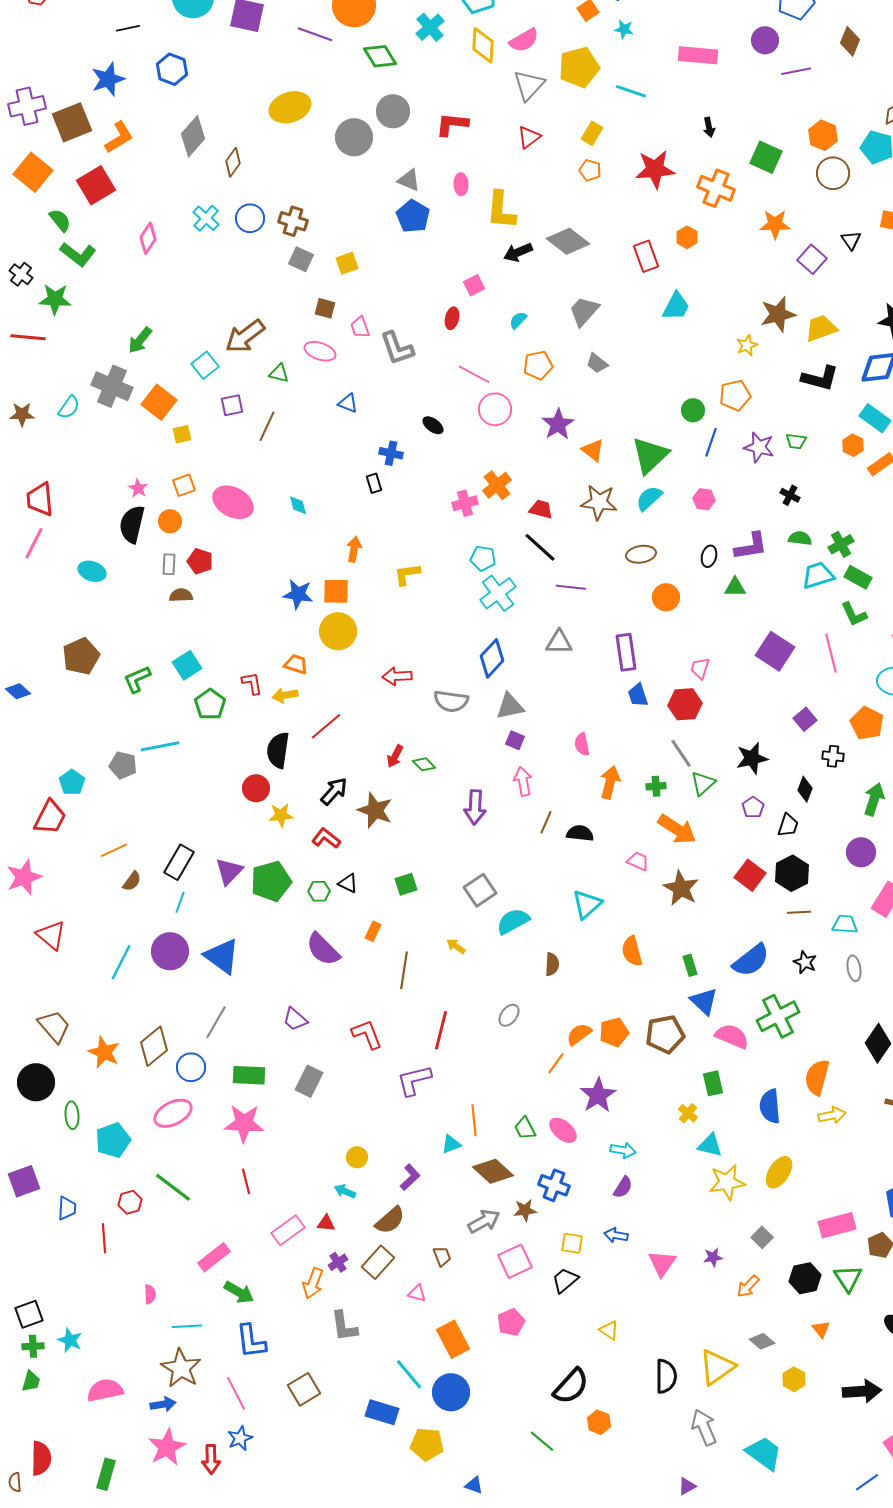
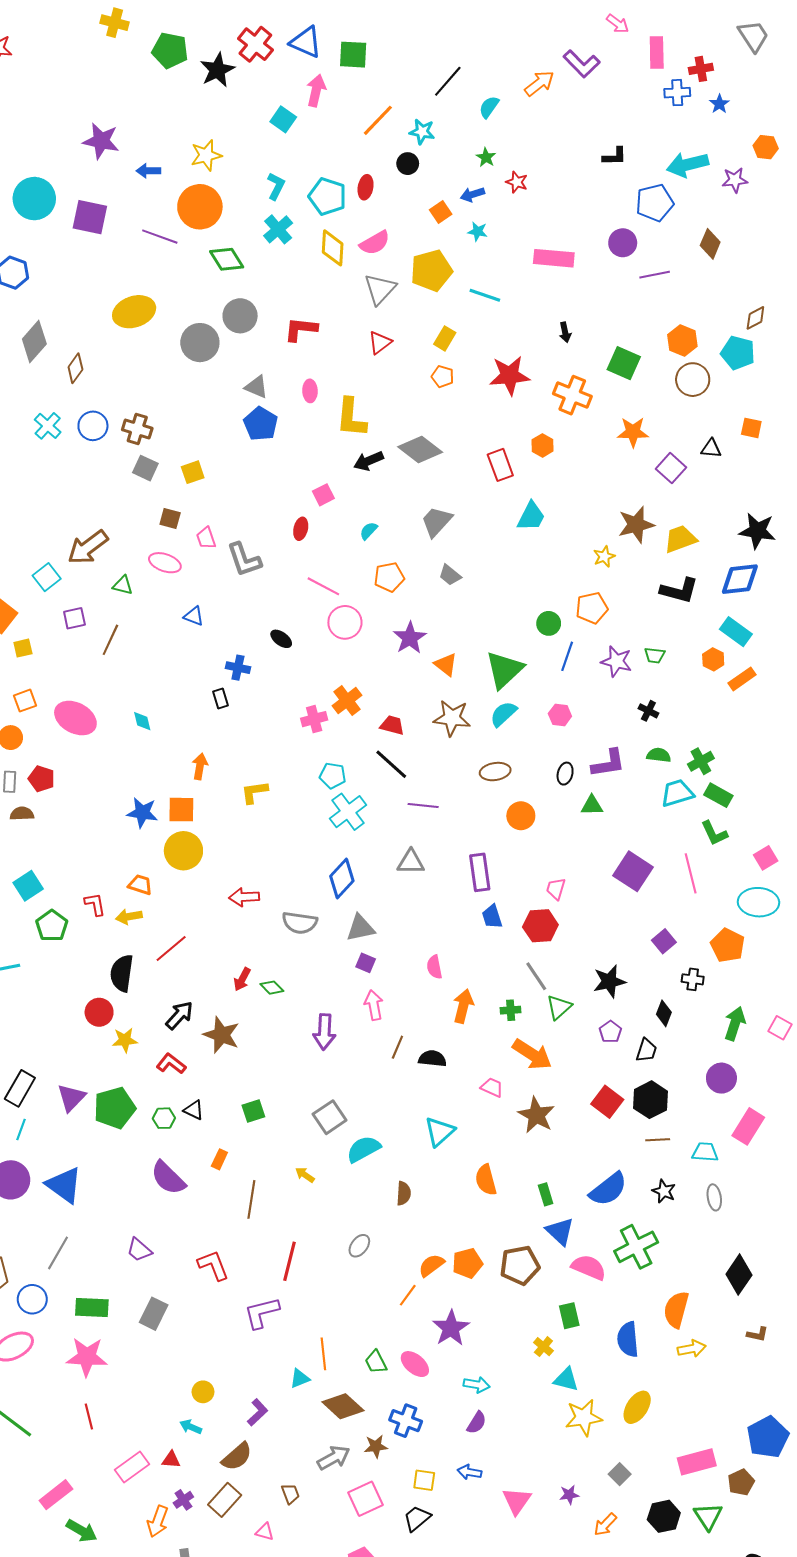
black triangle: (851, 240) -> (711, 449), turned -50

